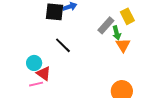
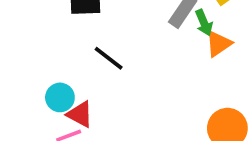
orange triangle: (123, 45) -> (219, 44), turned 35

